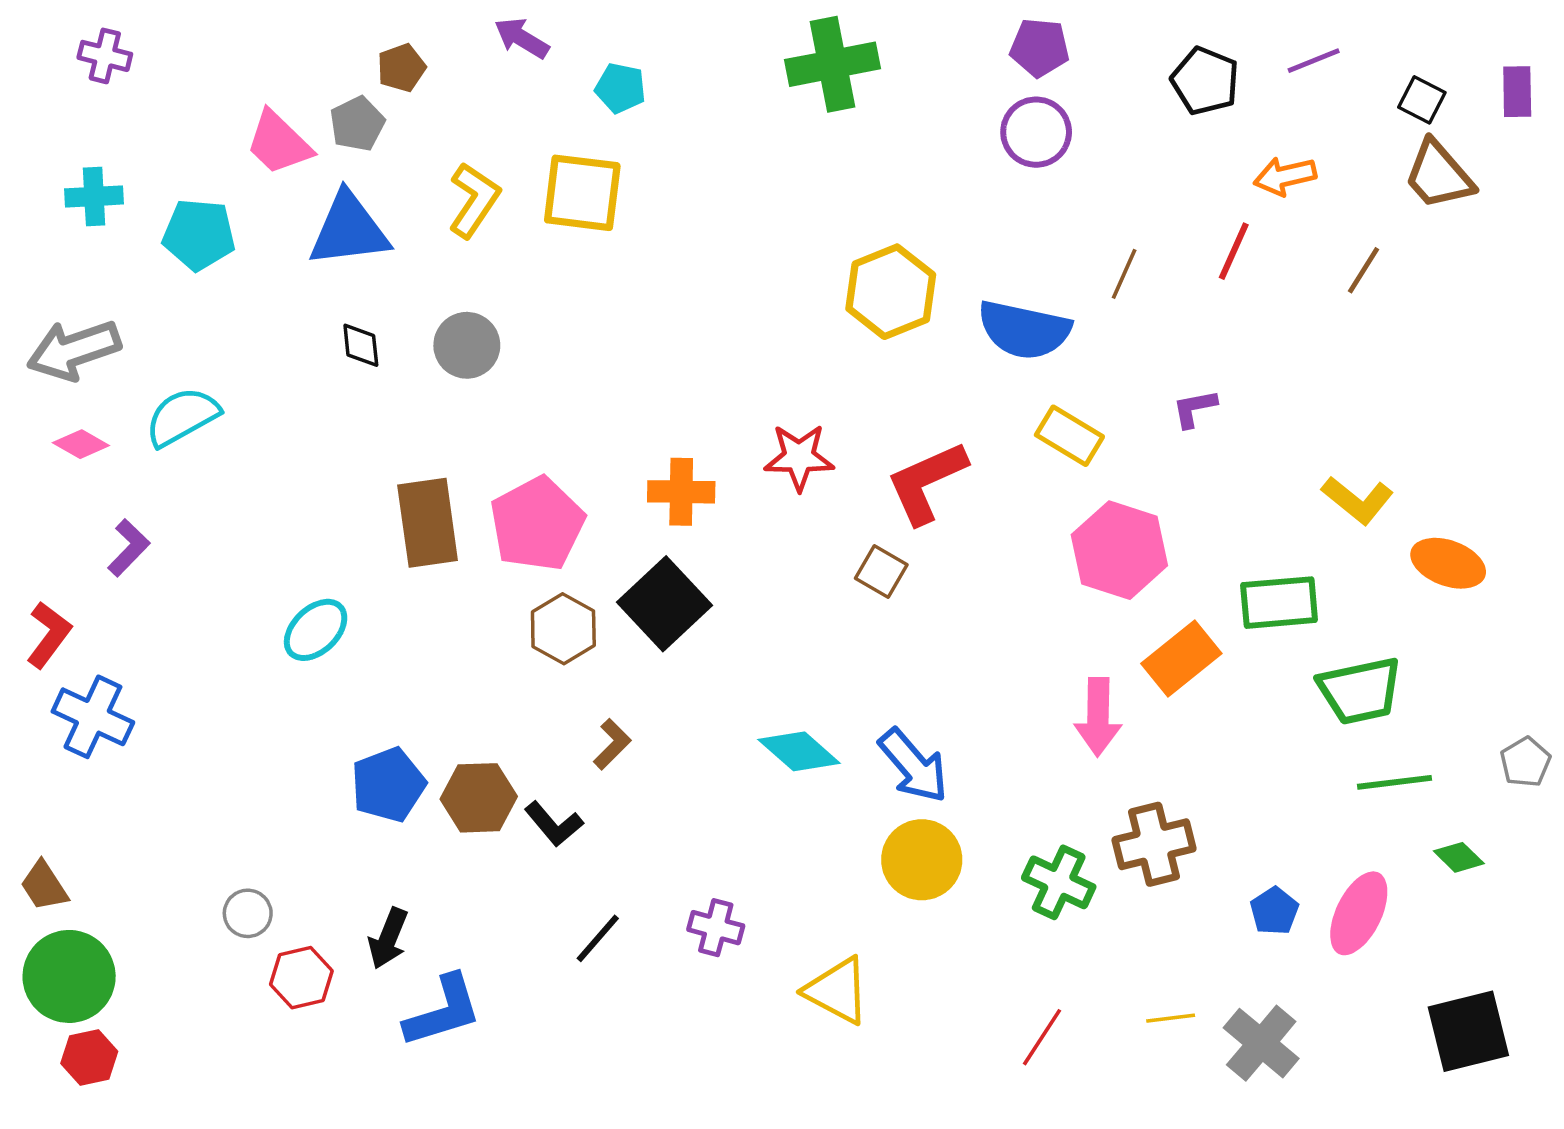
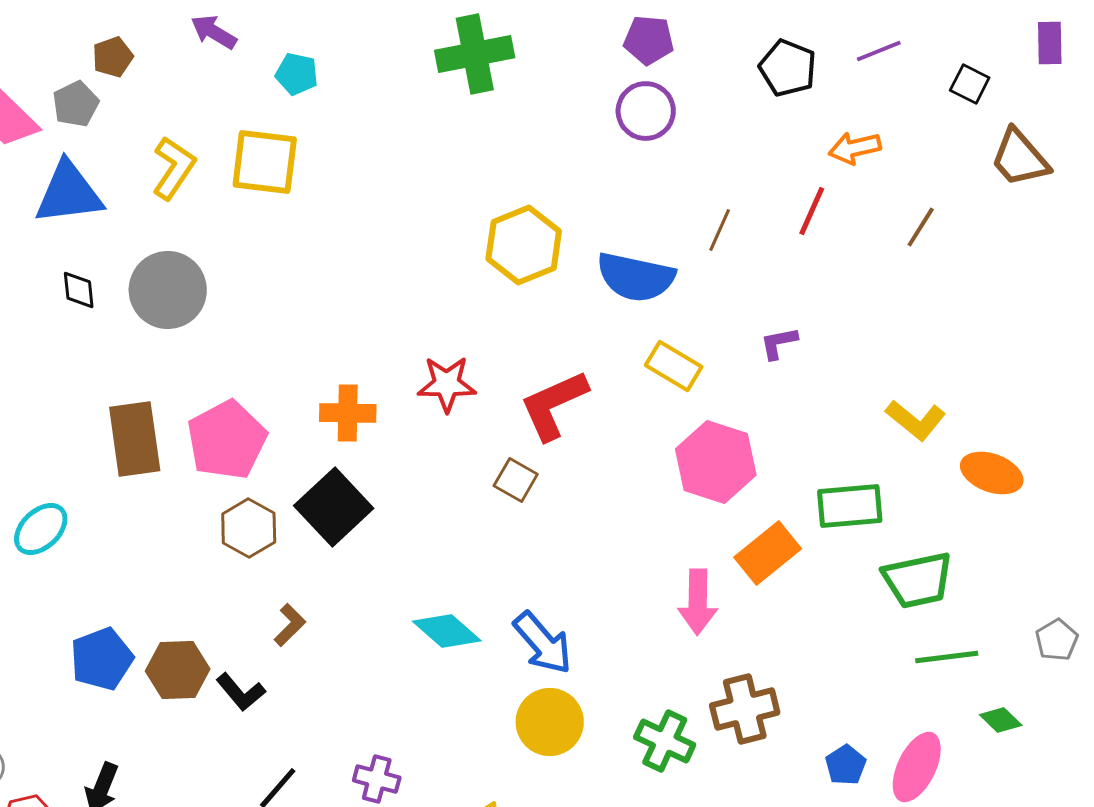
purple rectangle: (1517, 92) -> (1050, 43), moved
brown trapezoid: (1439, 175) -> (1020, 158), moved
gray circle: (467, 345) -> (168, 290), size x1.4

